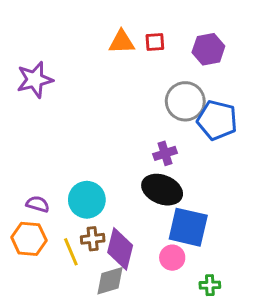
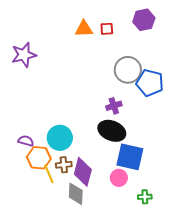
purple hexagon: (208, 49) -> (144, 20), moved
orange hexagon: (29, 239) -> (39, 158), moved
gray diamond: (110, 281) -> (76, 194), turned -70

